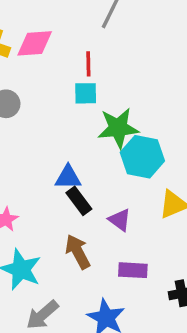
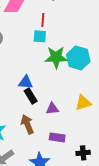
cyan hexagon: (142, 157) -> (78, 58), moved
purple triangle: (120, 220) -> (52, 109), turned -48

